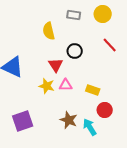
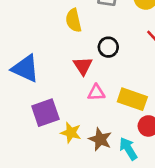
yellow star: (47, 86) -> (71, 133), moved
yellow rectangle: (93, 90) -> (132, 99), size x1.5
purple square: (23, 121) -> (45, 113), moved

